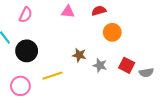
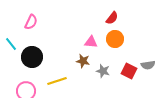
red semicircle: (99, 11) -> (112, 18), moved, turned 144
pink triangle: (68, 12) -> (91, 42), moved
gray semicircle: (146, 73) -> (148, 65), moved

